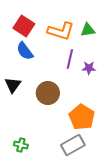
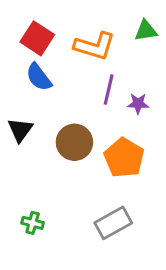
green triangle: (88, 30) -> (146, 31), moved
orange pentagon: (82, 117) -> (124, 158), moved

